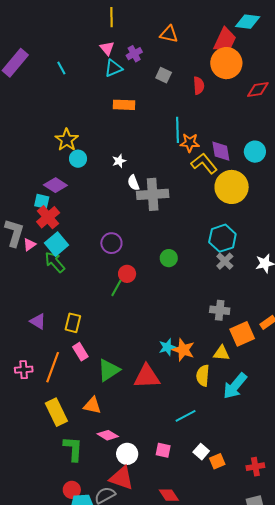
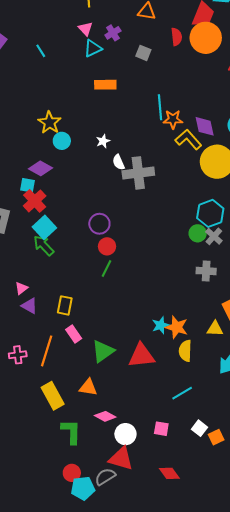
red semicircle: (199, 86) -> (176, 37), moved
pink triangle: (29, 245) -> (21, 288), moved
green circle: (169, 258) -> (198, 233), moved
red circle: (127, 274) -> (107, 246), moved
gray cross: (220, 310) -> (206, 271), moved
yellow semicircle: (203, 376) -> (185, 351), moved

